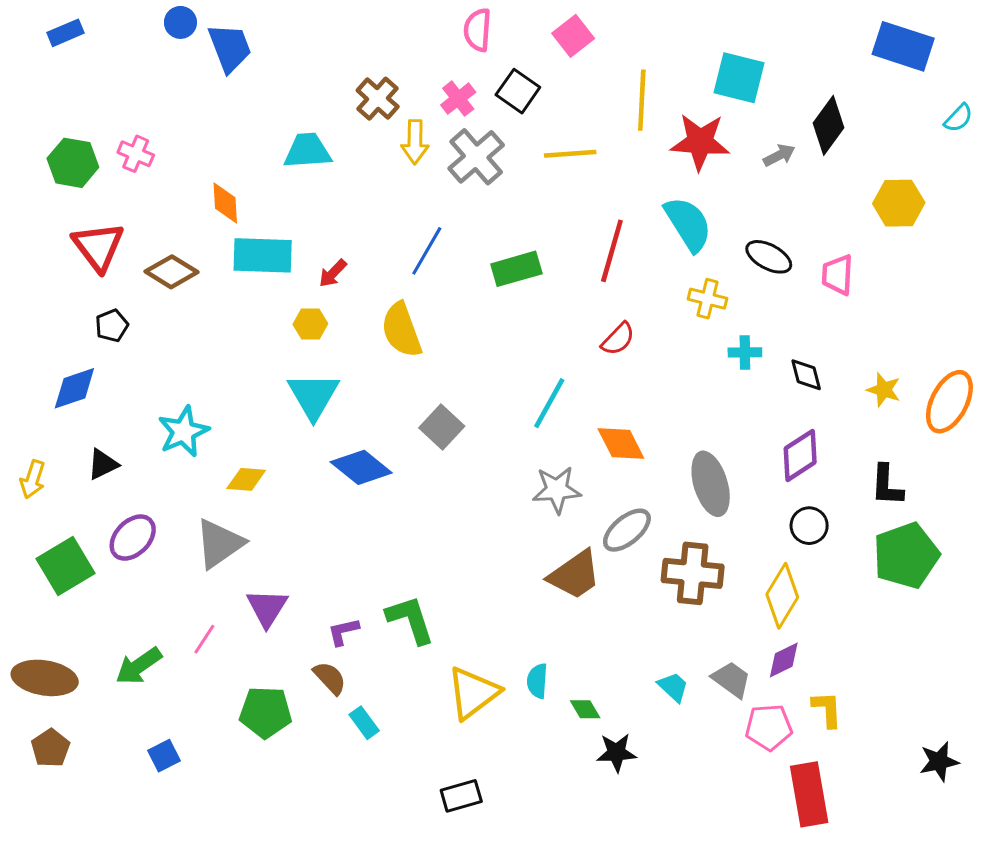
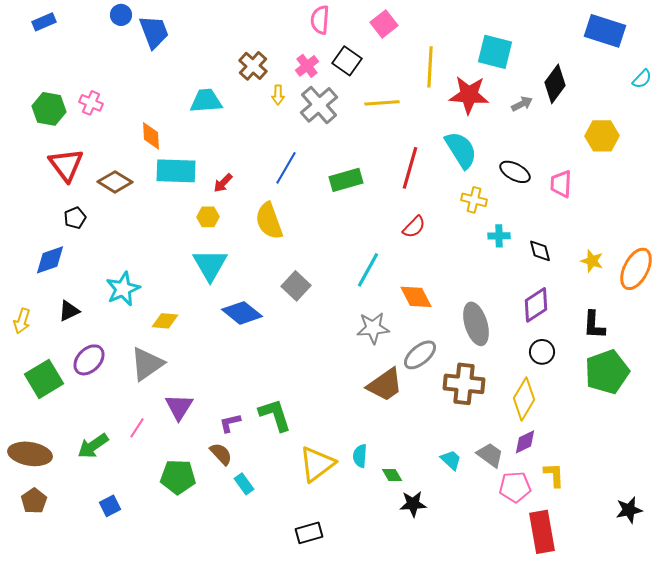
yellow arrow: (415, 142) -> (278, 95), size x0.7

